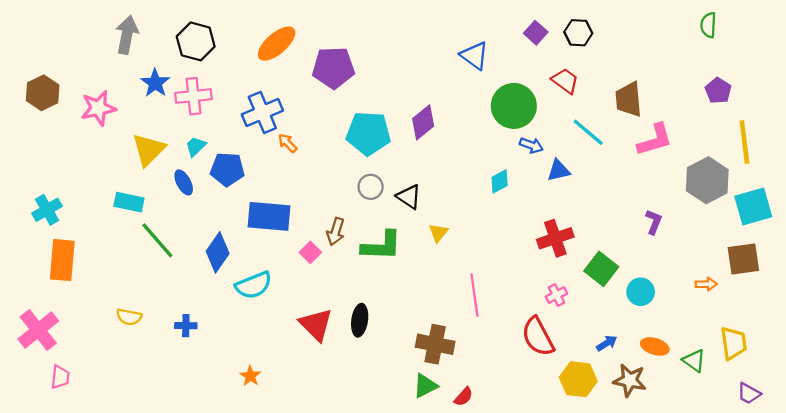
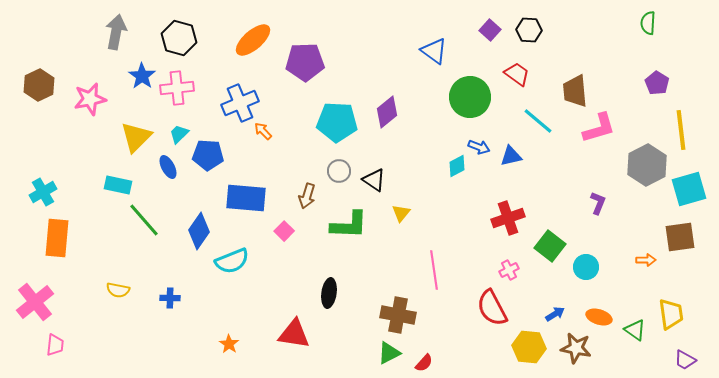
blue arrow: (531, 145) -> (479, 147), moved
brown arrow: (336, 232) -> (307, 196), moved
red triangle: (316, 325) -> (294, 334), moved, turned -36

